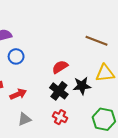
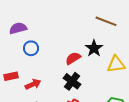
brown line: (97, 41) -> (106, 21), moved
black star: (82, 86) -> (94, 48), moved, turned -30

